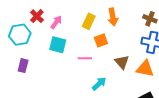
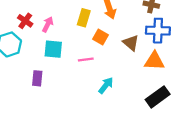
orange square: (101, 40) -> (101, 37), turned -32
brown triangle: (122, 62) -> (131, 43), moved
purple rectangle: (23, 66) -> (37, 78), moved

